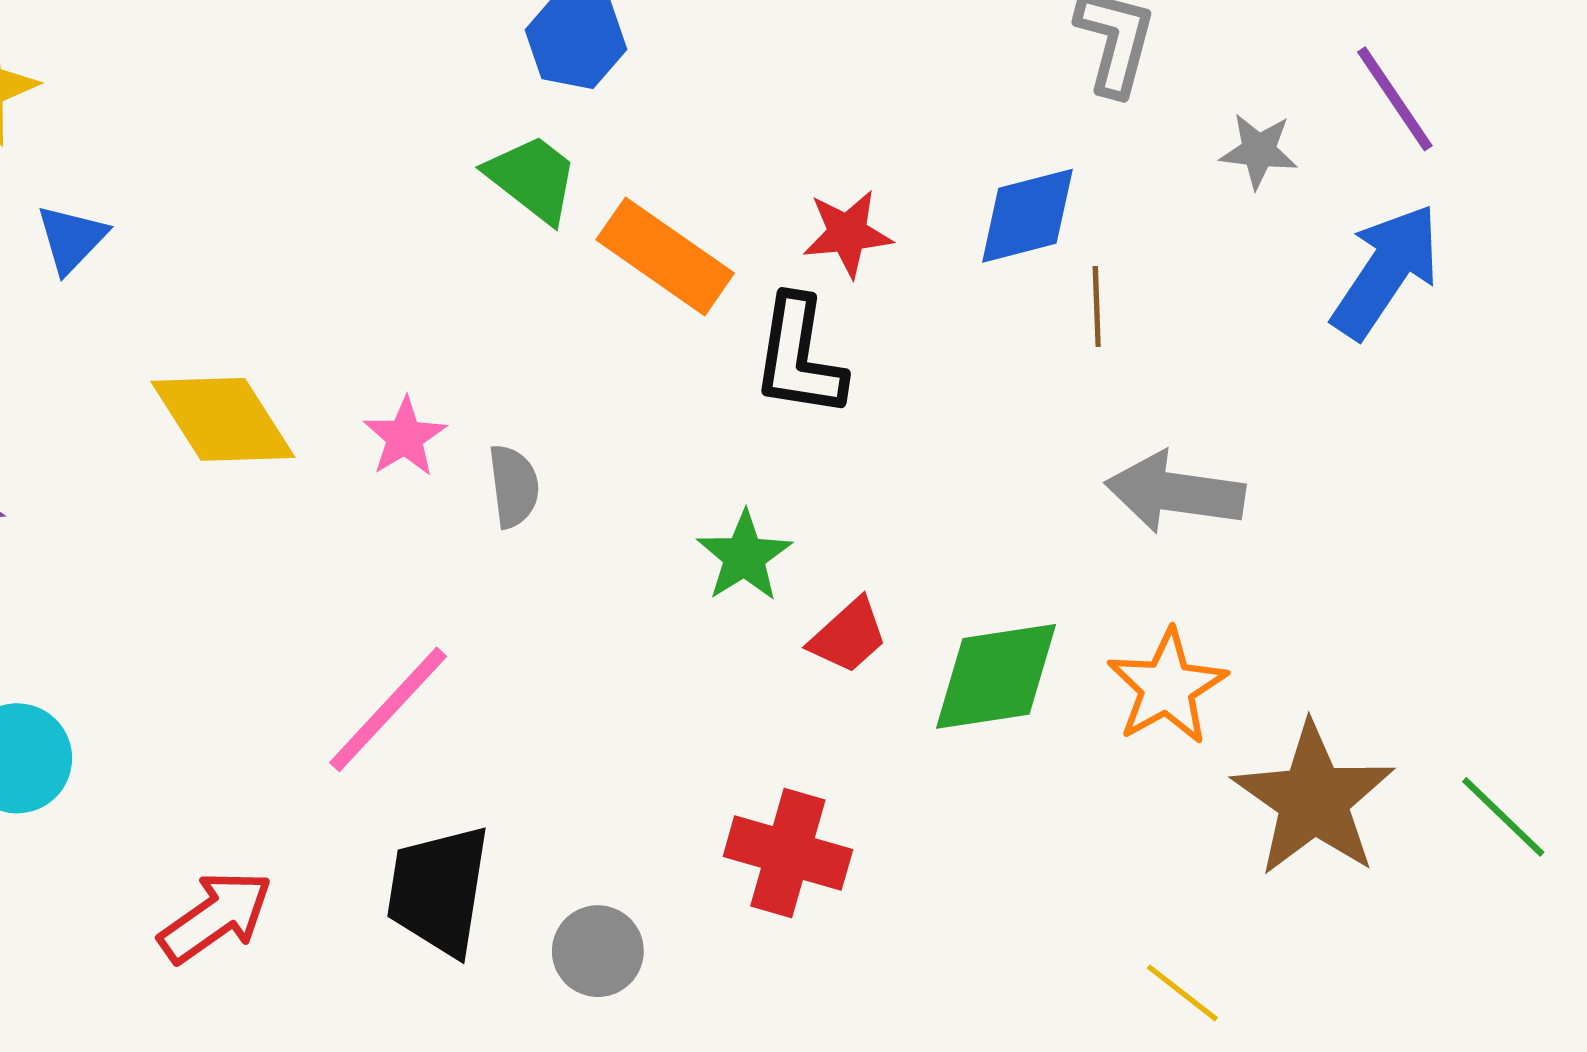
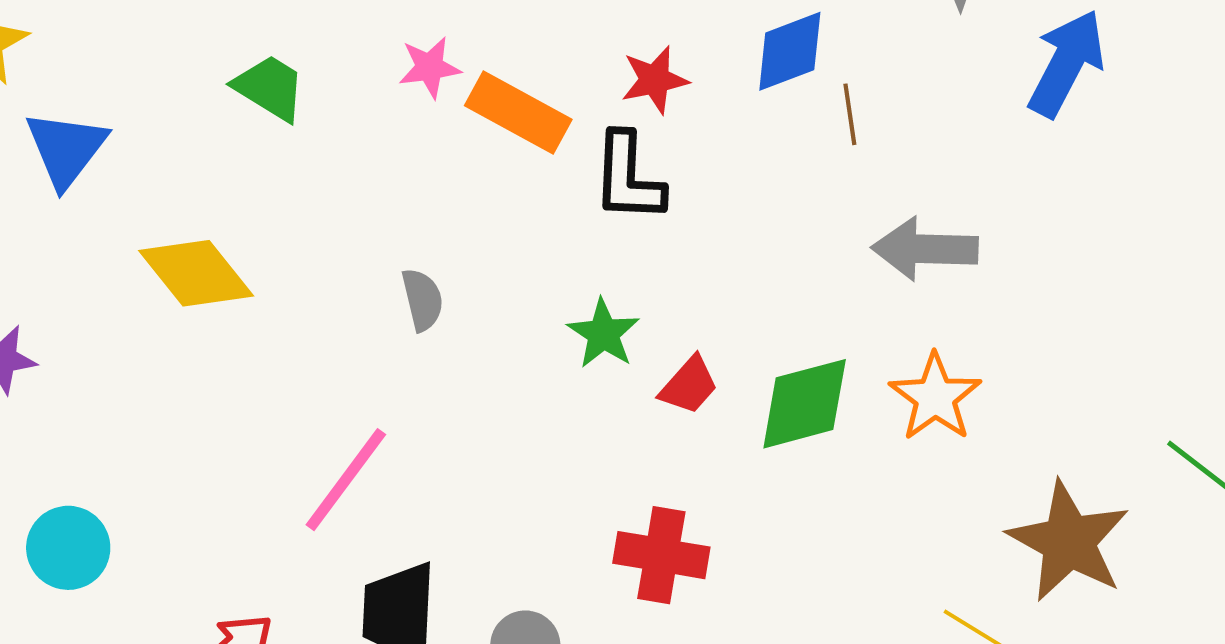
green trapezoid: (532, 178) -> (270, 88), moved
blue triangle: (71, 239) -> (66, 149), size x1.5
pink star: (405, 437) -> (430, 67), moved, turned 30
brown star: (1313, 800) -> (1069, 541), moved

